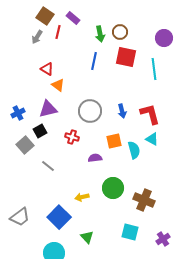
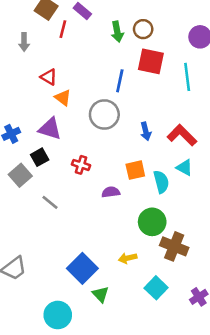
gray arrow: (37, 37) -> (24, 42), moved, turned -32
blue line: (94, 61) -> (120, 81), moved
purple triangle: (48, 109) -> (50, 129), turned 30
gray circle: (90, 111) -> (104, 114), moved
red L-shape: (150, 114) -> (182, 135), turned -30
green circle: (113, 188) -> (152, 222), moved
yellow arrow: (82, 197) -> (128, 258), moved
blue square: (59, 217) -> (82, 268), moved
cyan square: (130, 232) -> (156, 288), turned 30

